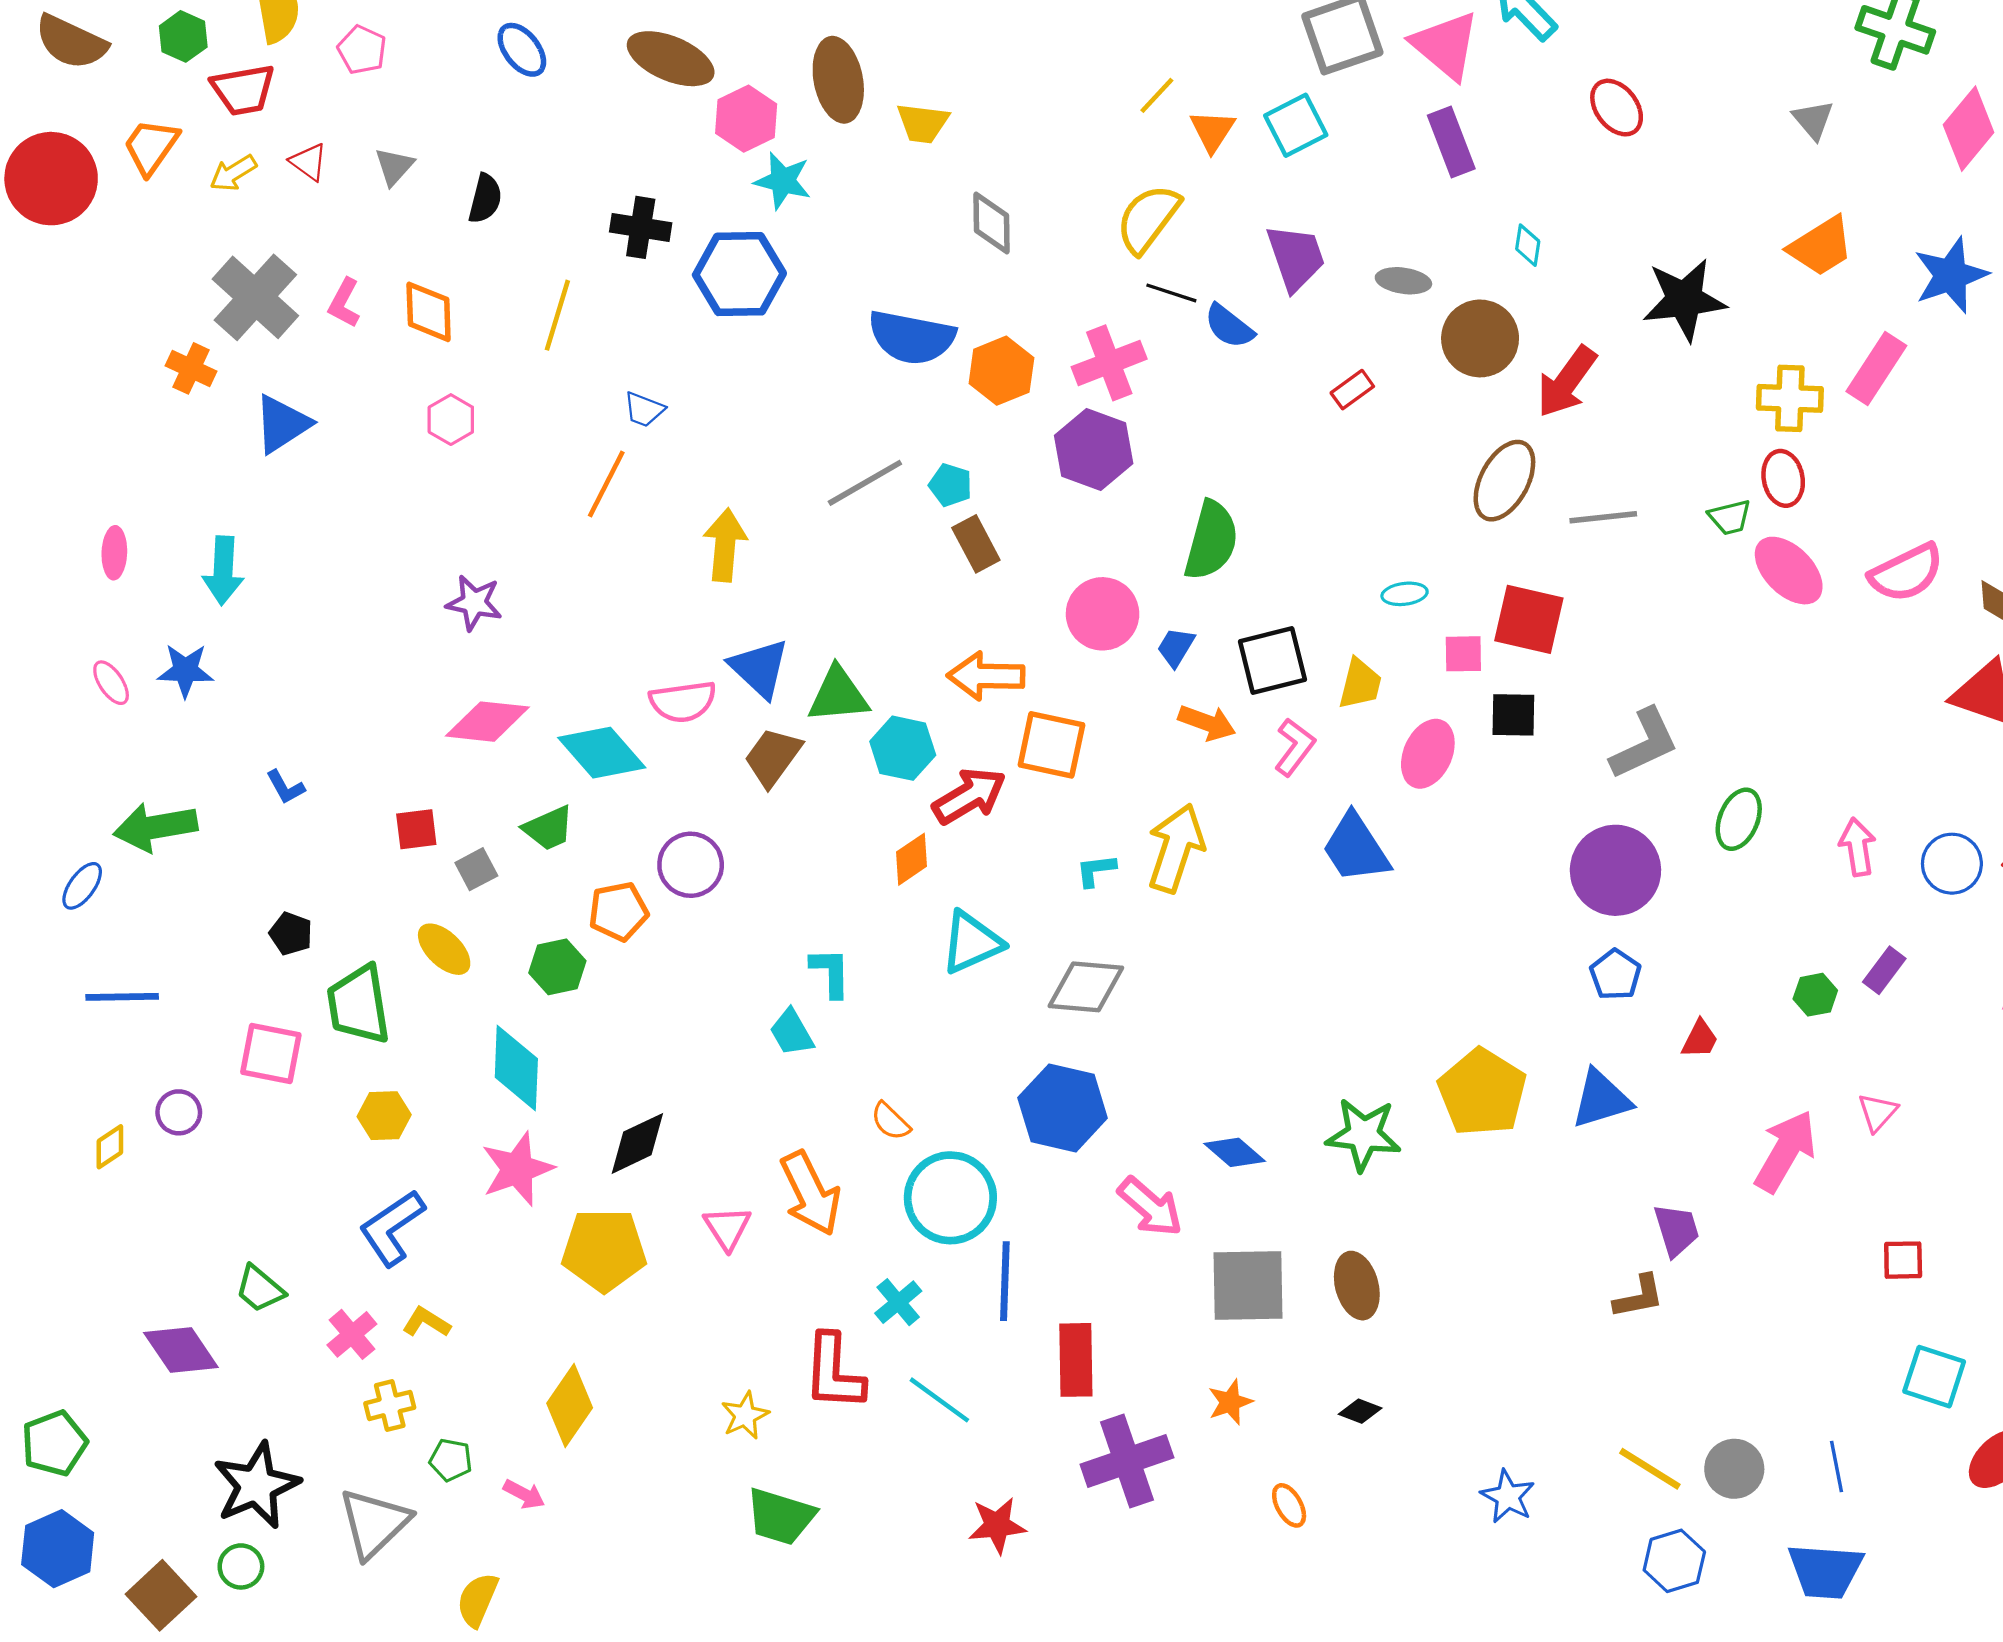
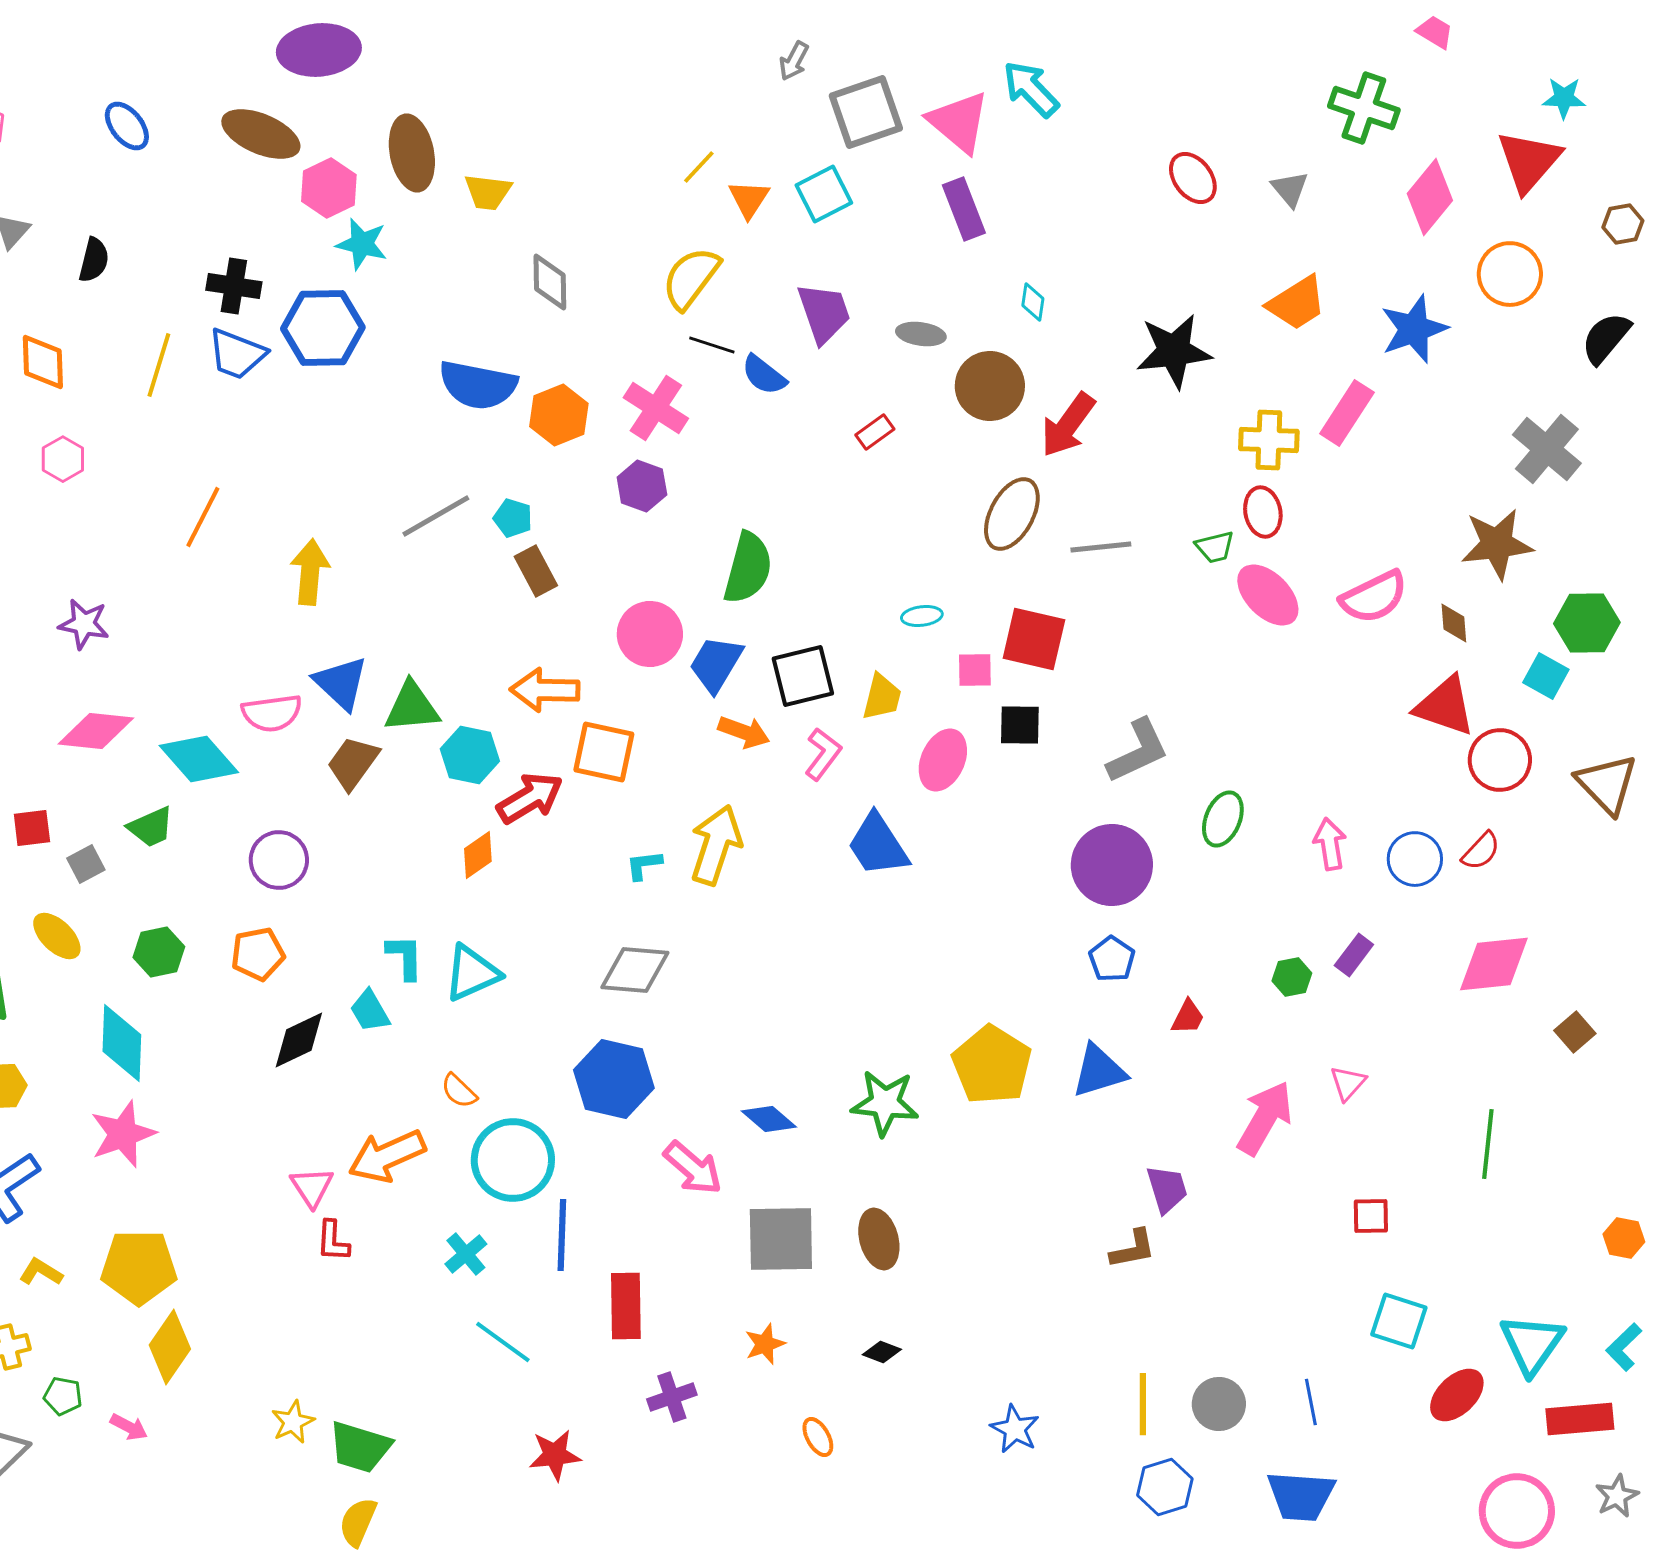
red ellipse: (1617, 108) -> (1193, 178), moved
pink cross: (1109, 363) -> (656, 408), turned -36
blue trapezoid: (644, 410) -> (237, 354), moved, size x1.6
purple hexagon: (1094, 450) -> (642, 486), size x0.7
blue trapezoid: (1176, 647) -> (716, 664), size x1.6
orange pentagon: (618, 911) -> (258, 954), moved
cyan triangle: (972, 942) -> (472, 973), moved
black diamond: (637, 1143) -> (299, 1040), moved
orange arrow: (811, 1193) -> (387, 1156), turned 92
yellow pentagon: (604, 1250) -> (139, 1267), moved
red L-shape: (834, 1372) -> (333, 1241), moved, size x0.6
yellow star: (745, 1415) -> (293, 1422), moved
purple cross: (1127, 1461) -> (672, 1397), size x0.6
yellow line: (1650, 1469) -> (1143, 1404), turned 58
yellow semicircle: (477, 1600) -> (358, 1522), moved

